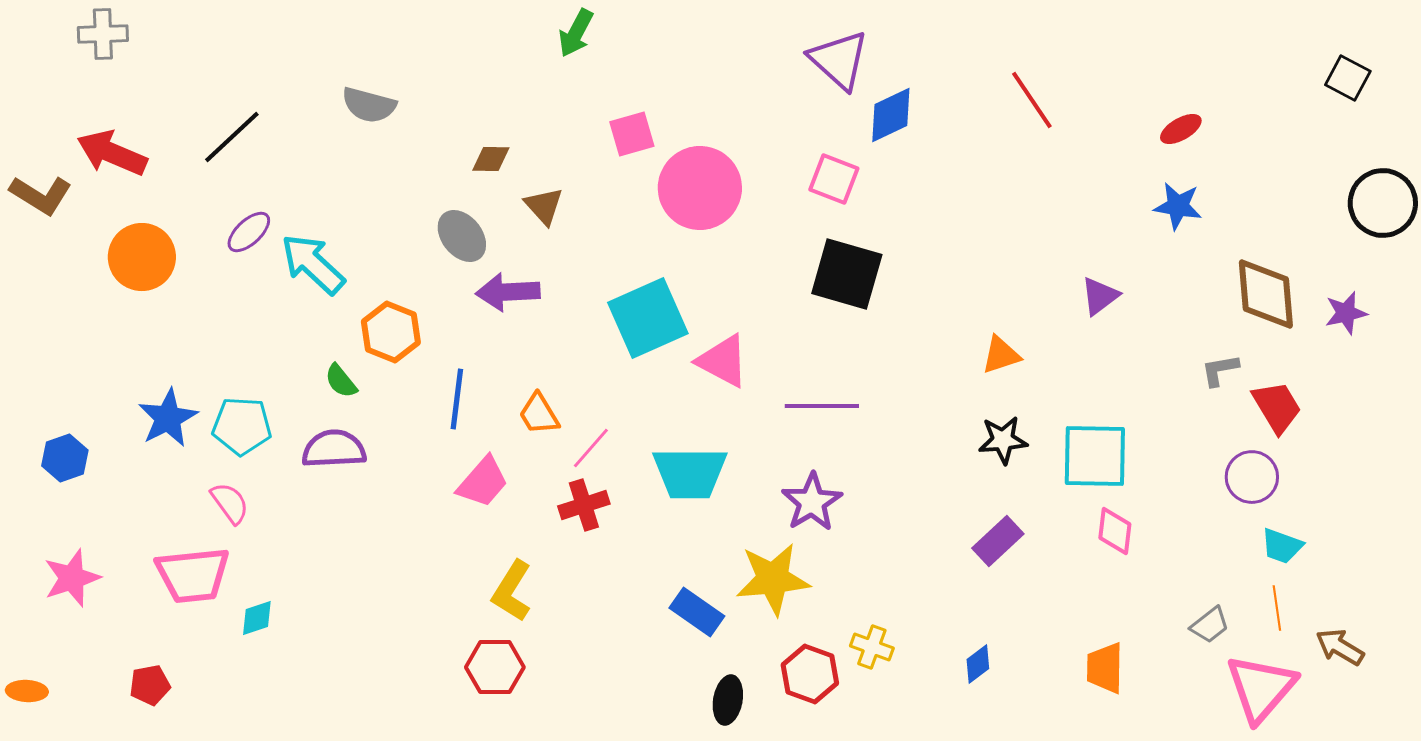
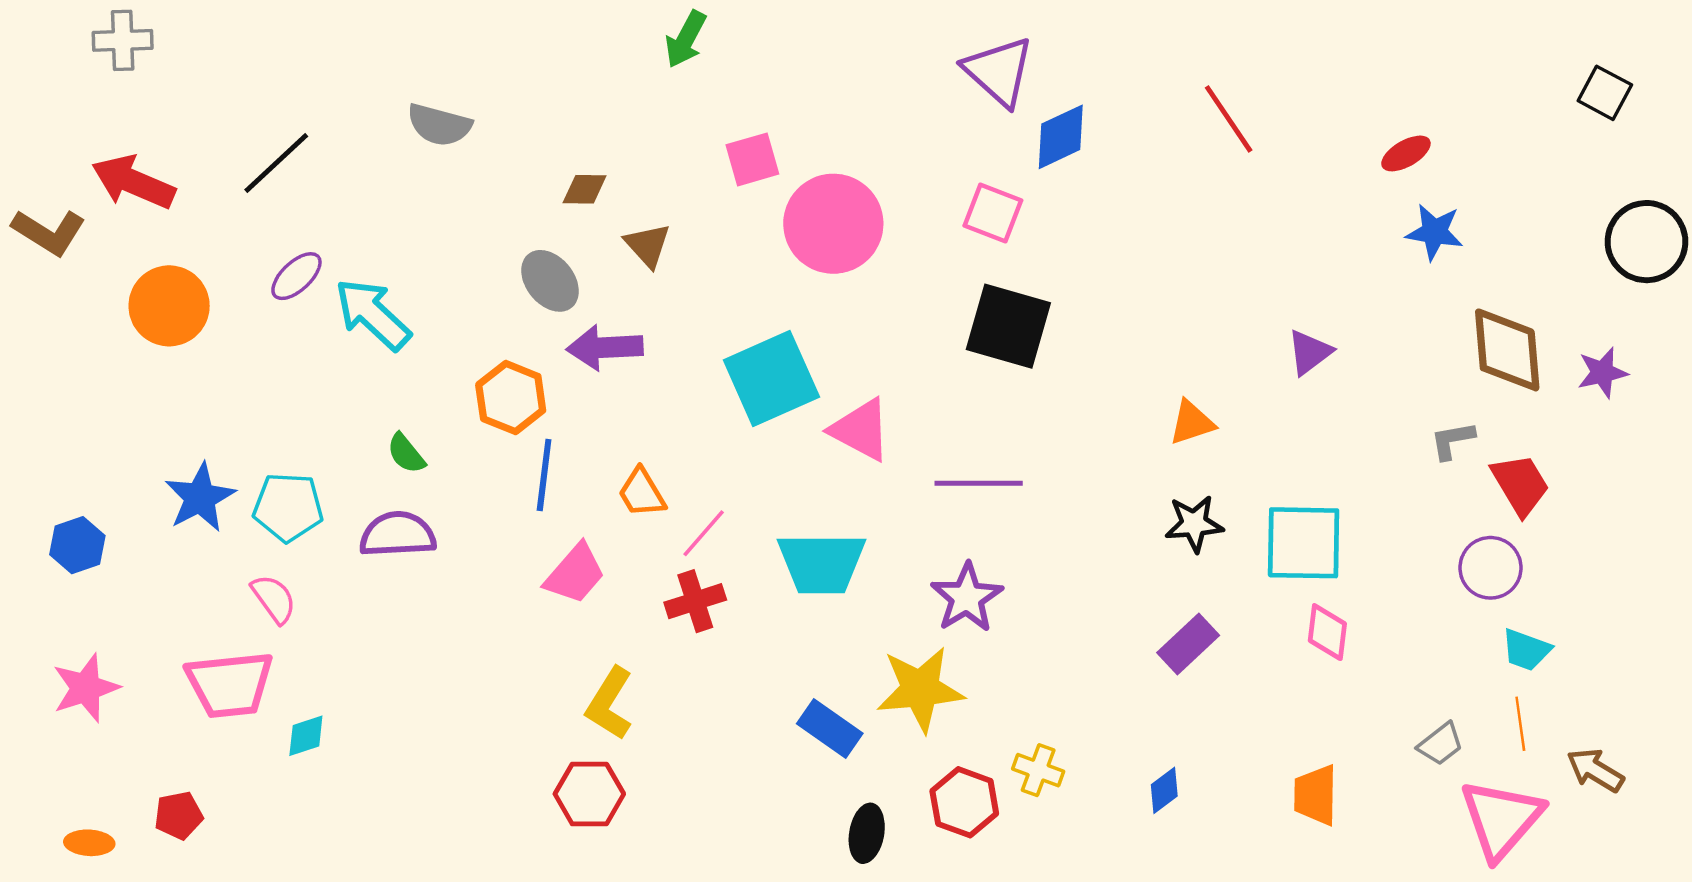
blue star: (1178, 206) -> (1435, 232), moved
orange hexagon: (391, 332) -> (511, 398), moved
orange ellipse: (27, 691) -> (89, 843), moved

